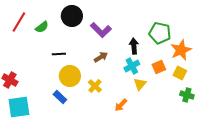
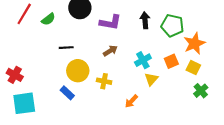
purple L-shape: (101, 30) -> (110, 22), turned -35
black arrow: (134, 46) -> (145, 20), moved
yellow cross: (95, 86) -> (104, 81), turned -32
green cross: (187, 95) -> (201, 91), turned 32

